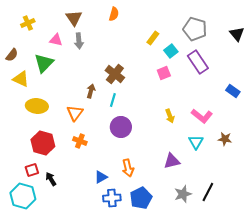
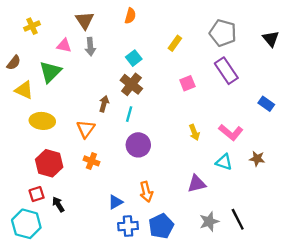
cyan square: (171, 51) -> (134, 58), moved
cyan triangle: (196, 142) -> (224, 162), turned -42
black line: (208, 192) -> (238, 219), turned -54

